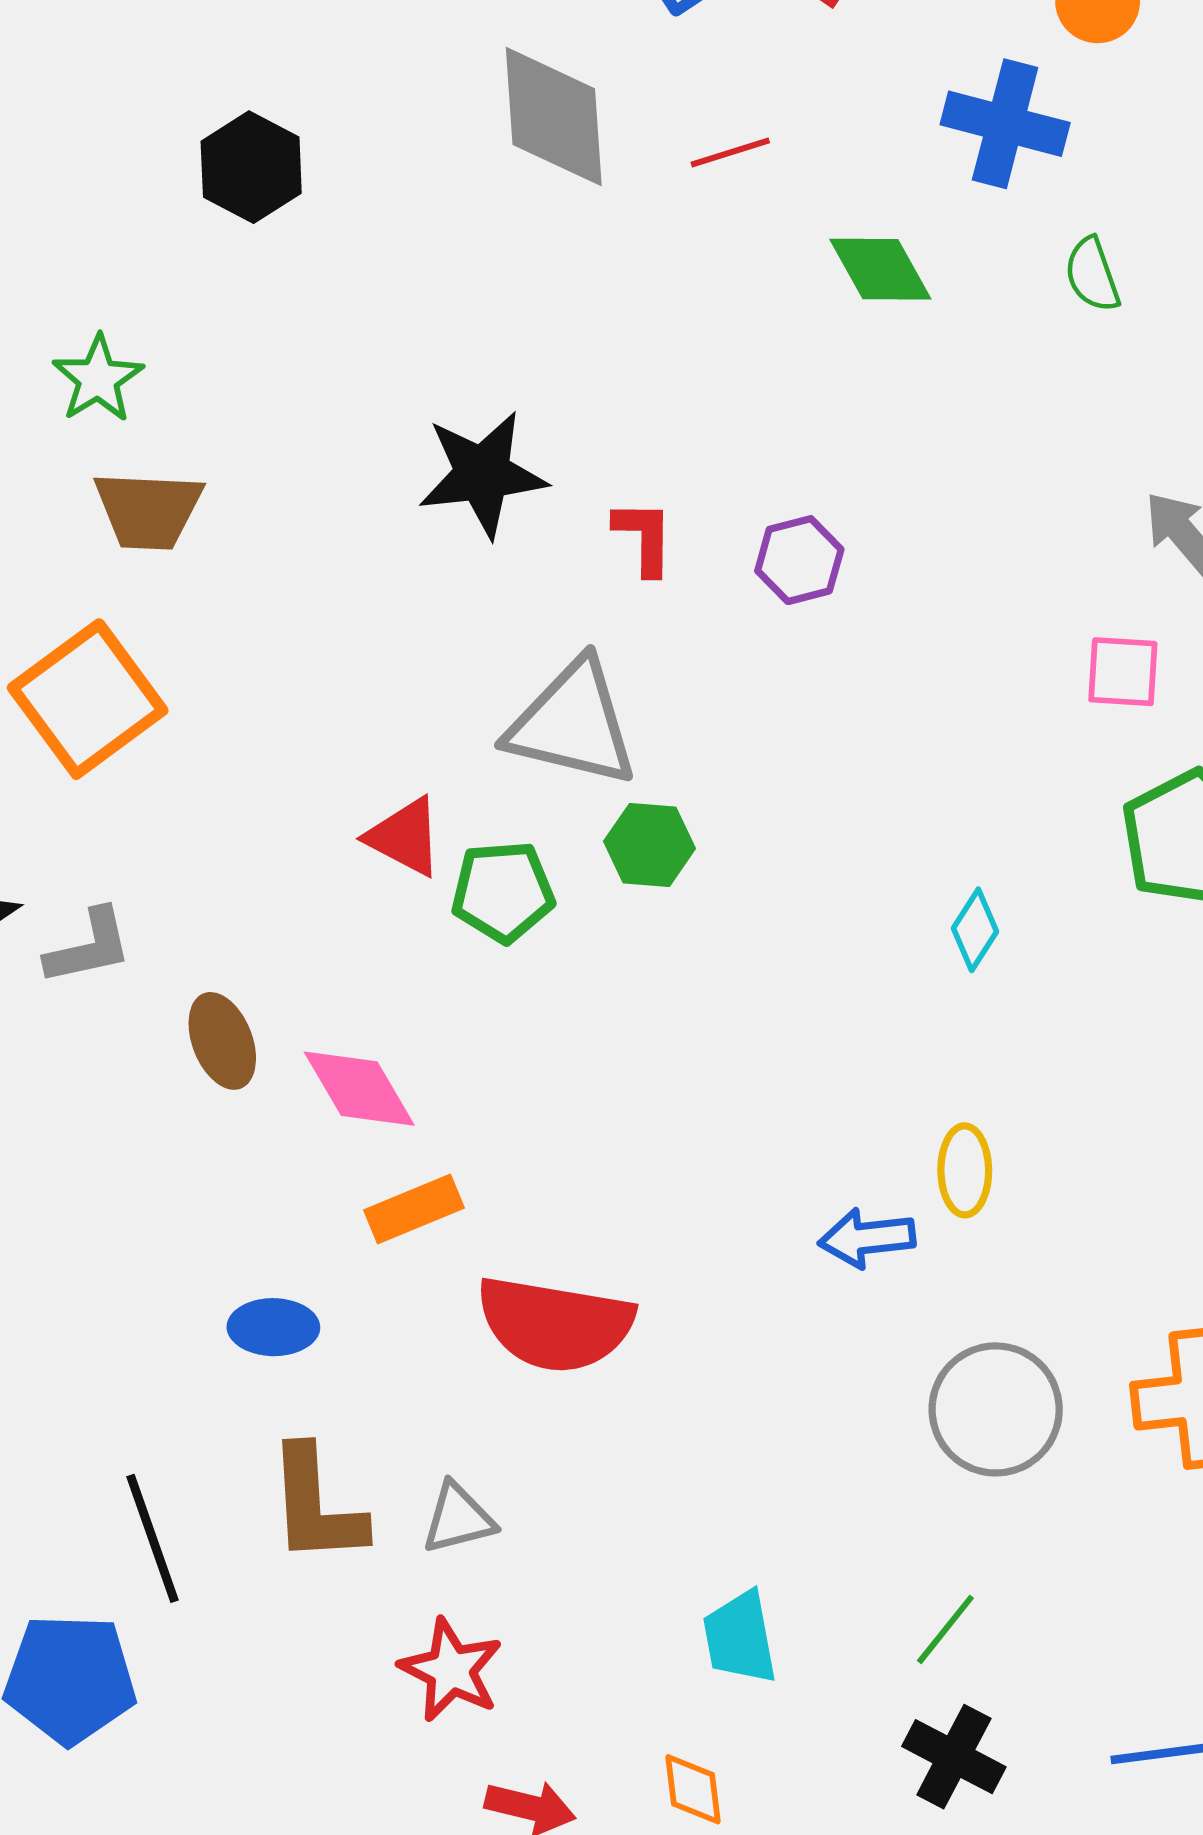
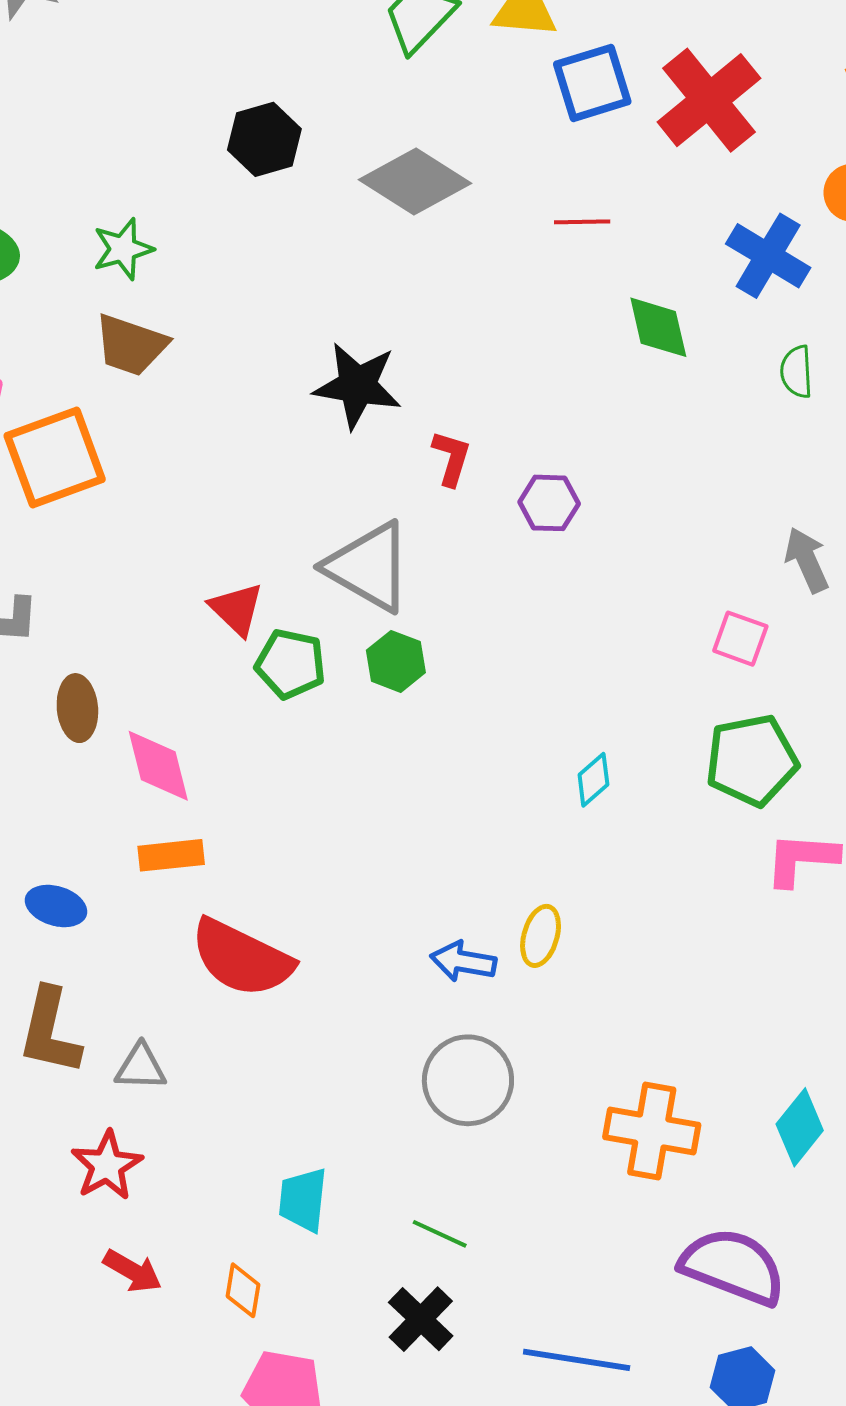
gray diamond: (554, 117) -> (415, 181), moved, turned -70
gray circle: (996, 1409) -> (468, 1080), moved
green line: (945, 1629) -> (440, 1234), turned 60

